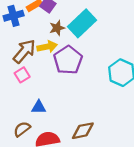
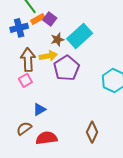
brown arrow: (24, 51) -> (28, 60), turned -45
blue triangle: (39, 107) -> (39, 109), turned -32
brown diamond: (83, 131) -> (92, 132), moved, turned -55

